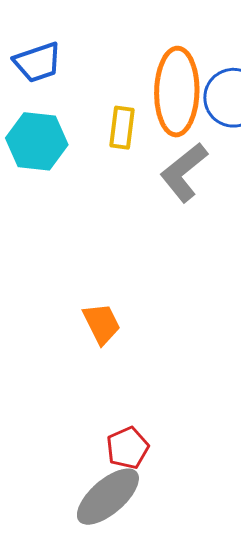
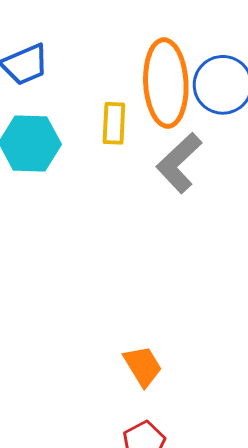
orange trapezoid: (102, 324) -> (143, 366), moved

